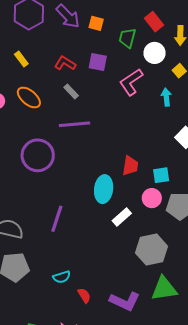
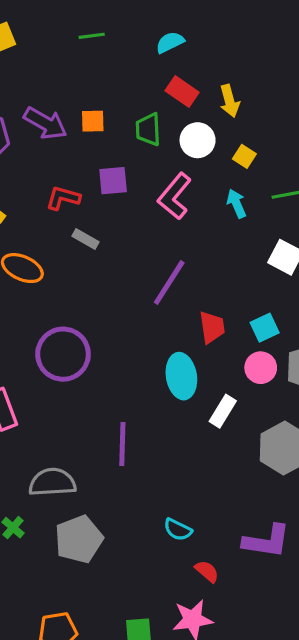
purple line: (75, 124) -> (169, 283), moved, turned -36
cyan semicircle: (62, 277) -> (178, 530), moved, turned 60
red semicircle: (84, 295) -> (207, 571), moved

